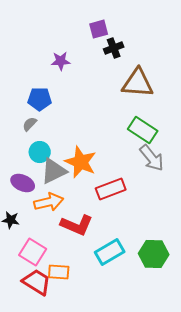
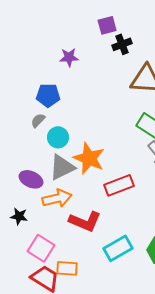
cyan circle: (40, 152) -> (58, 137), moved

